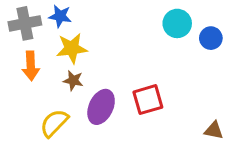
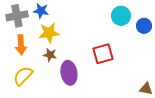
red square: (148, 100) -> (103, 54), moved
purple ellipse: (101, 107) -> (69, 73), turned -35
yellow semicircle: (54, 123) -> (23, 76), moved

